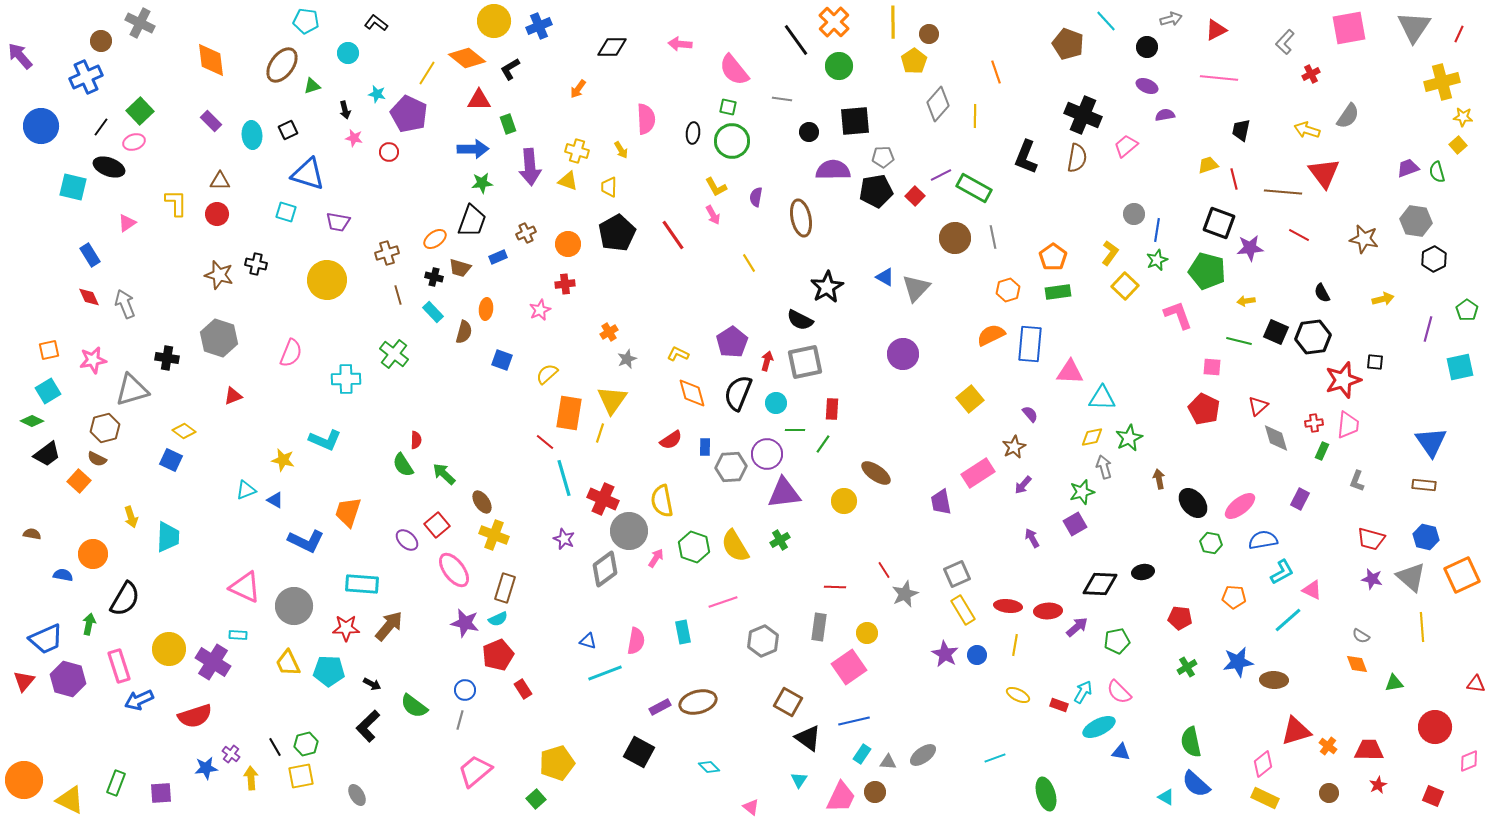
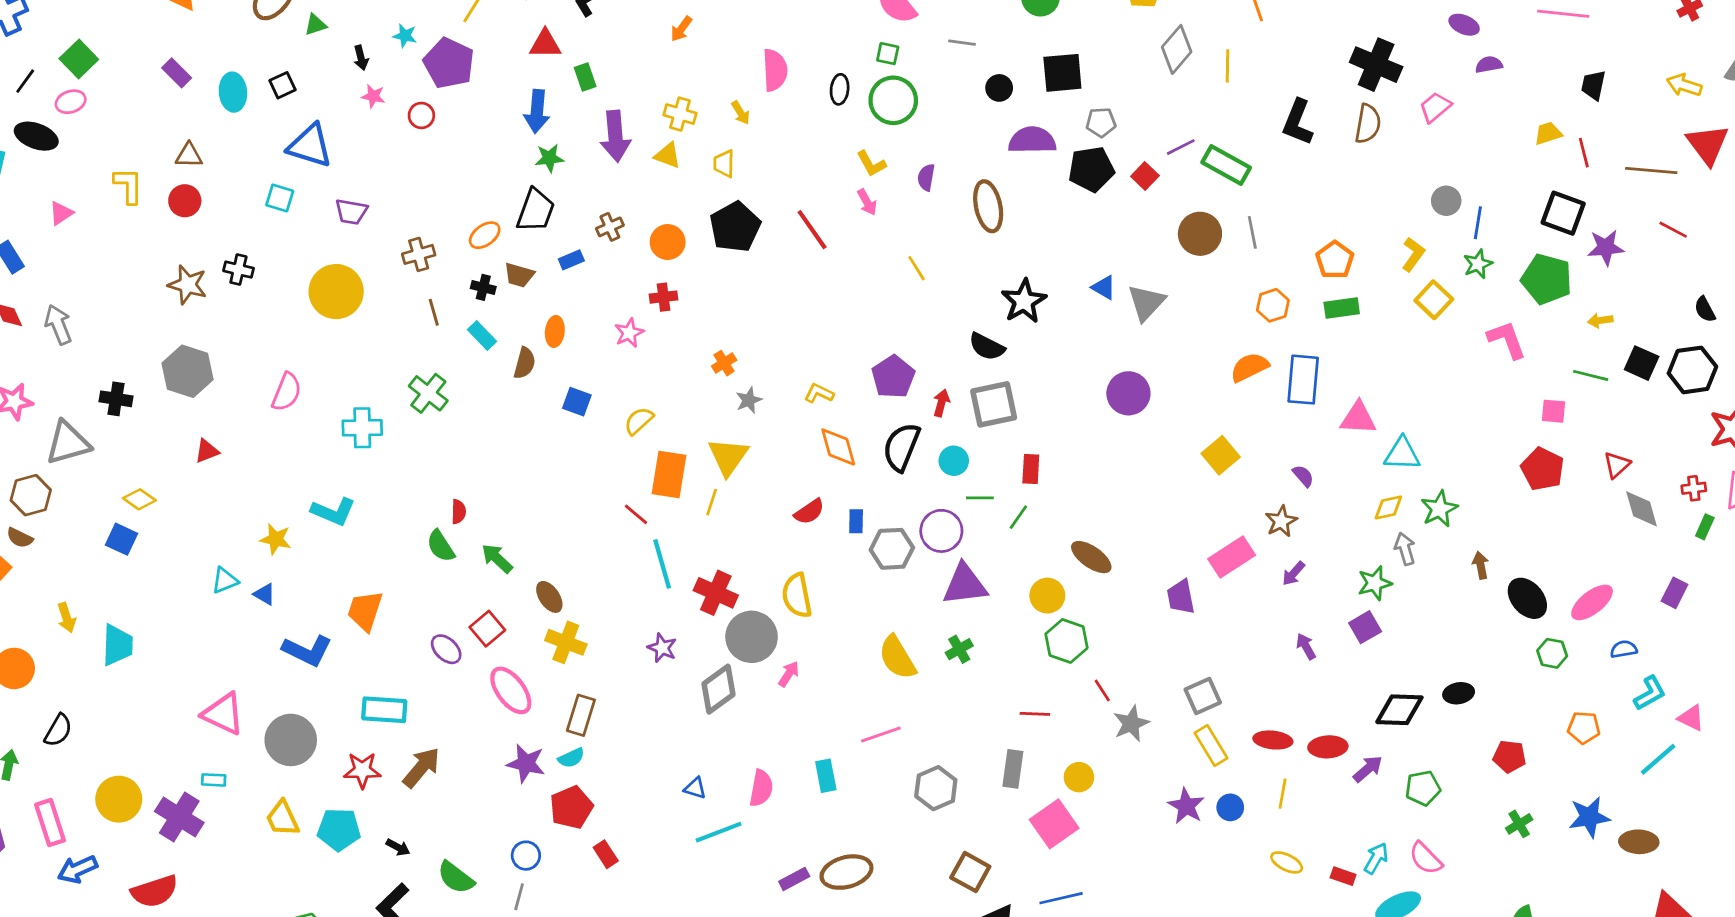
blue arrow: (473, 149) -> (537, 111), turned 96
blue semicircle: (1263, 540) -> (1624, 649), size x0.7
green hexagon: (694, 547) -> (1067, 641), moved
black semicircle: (125, 599) -> (58, 730), size x0.7

